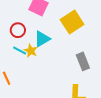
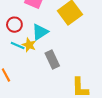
gray rectangle: (83, 61) -> (52, 59), moved

